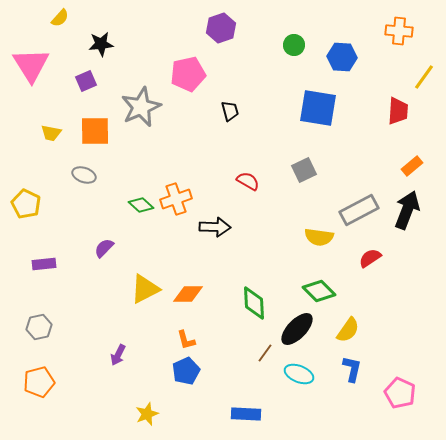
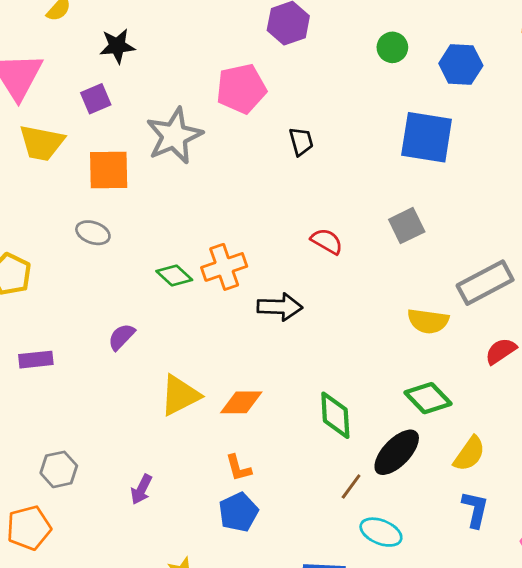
yellow trapezoid: (51, 133) -> (42, 143), moved, size x1.6
gray hexagon: (39, 327) -> (59, 469), moved
cyan ellipse: (299, 374) -> (381, 532), moved

